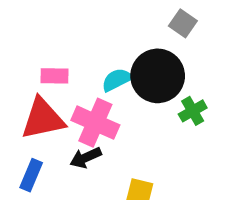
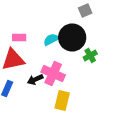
gray square: (183, 23) -> (85, 10), turned 32
pink cross: (95, 123) -> (53, 74), moved

